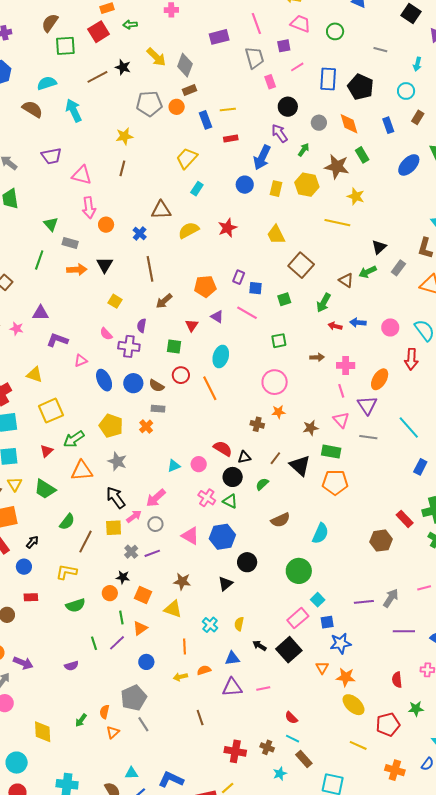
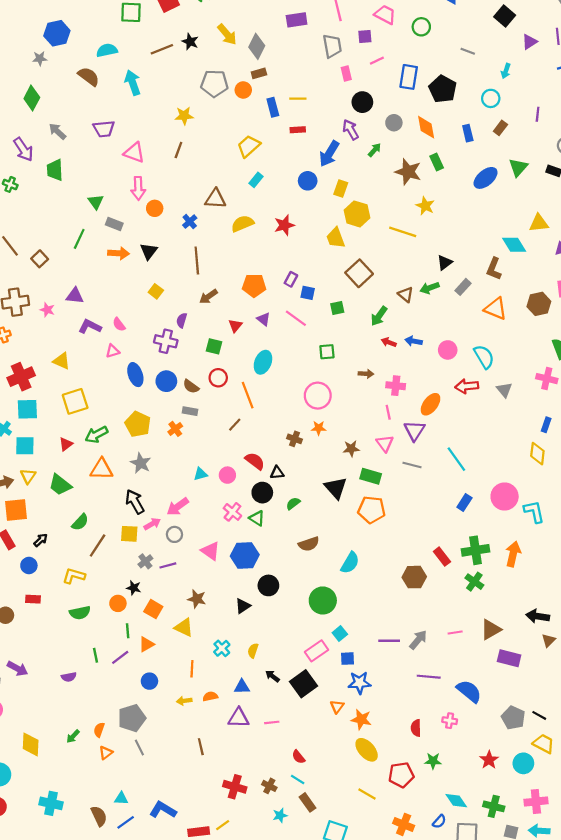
yellow hexagon: (307, 185) -> (357, 214), moved
pink semicircle: (106, 334) -> (119, 324), moved
red arrow: (411, 359) -> (467, 386), turned 75
brown line: (275, 458) -> (235, 425), moved

